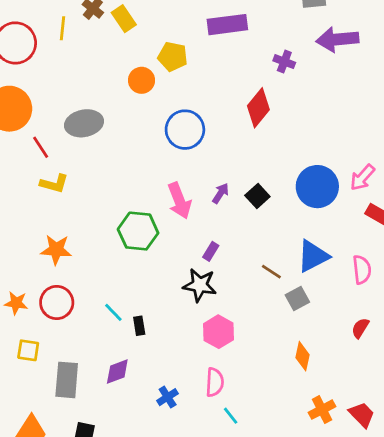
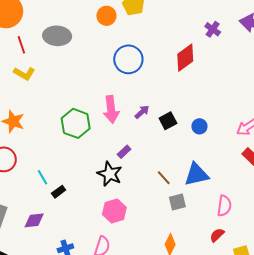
blue circle: (317, 187) -> (199, 126), moved, size x0.5
pink semicircle: (362, 270) -> (224, 206), moved
black rectangle: (139, 326) -> (59, 192), turned 48

